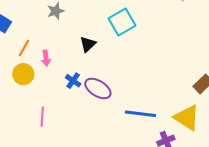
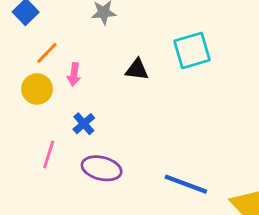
black triangle: (88, 44) -> (137, 70), turned 36
blue cross: (73, 81) -> (84, 124), moved
purple ellipse: (98, 88) -> (102, 168), moved, turned -32

